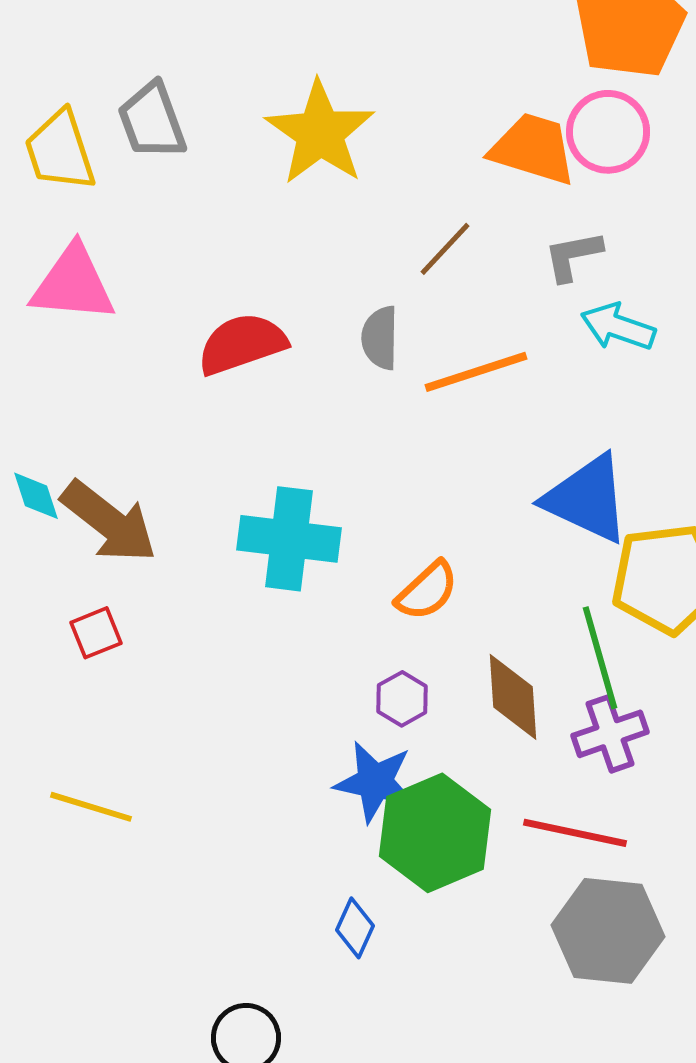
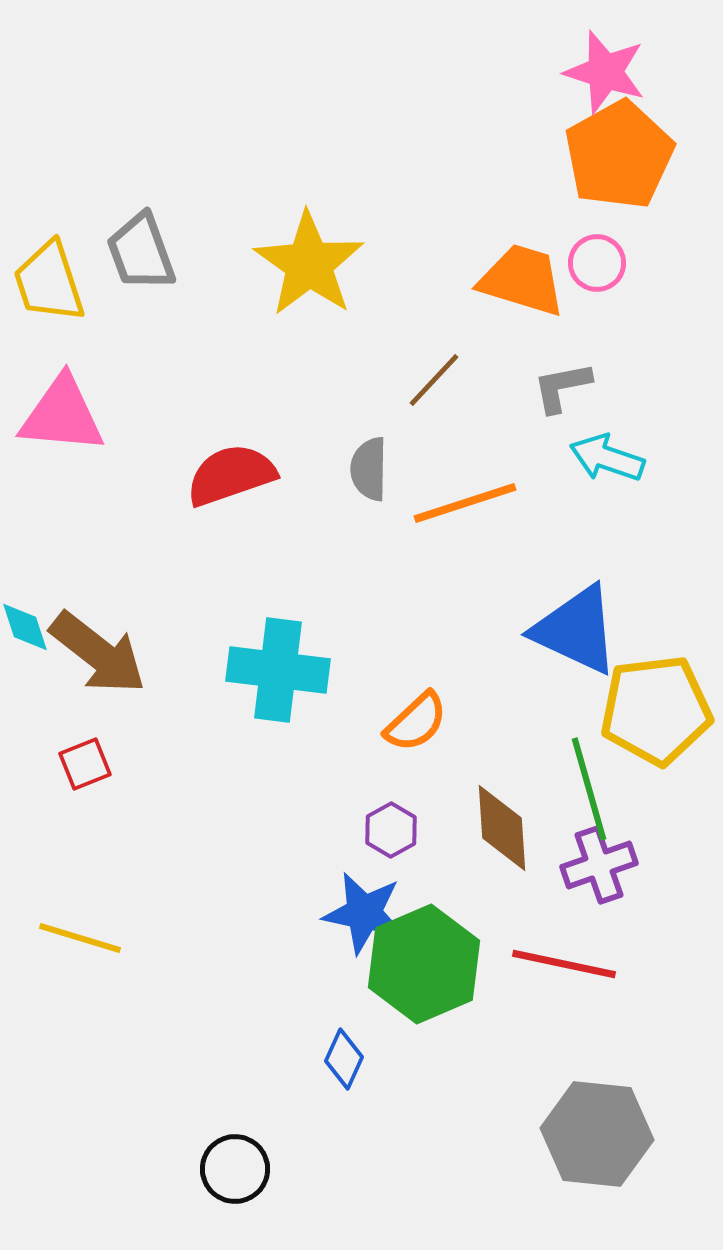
pink circle: (608, 132) -> (597, 263), size x0.7
gray hexagon: (608, 931) -> (597, 1134), moved

